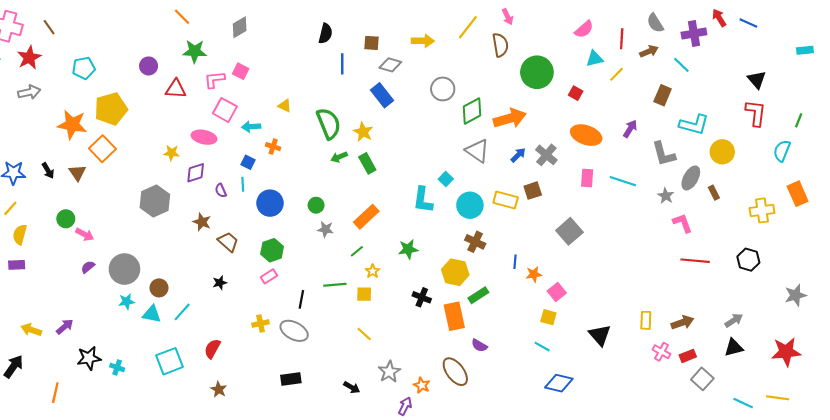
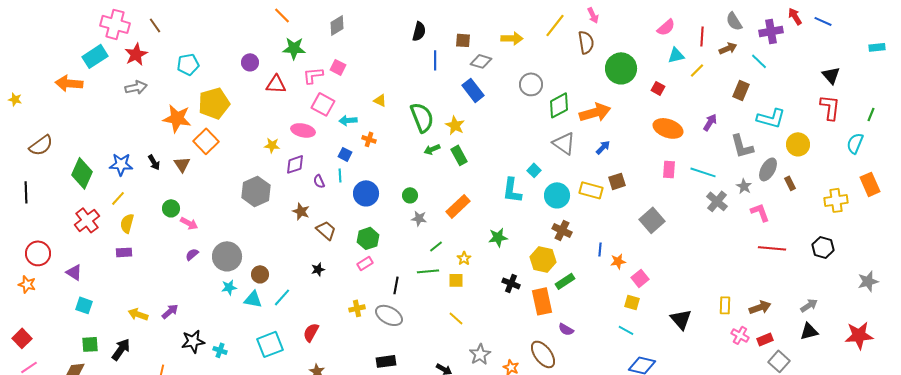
gray cross: (546, 155) -> (717, 201), moved
green line: (357, 251) -> (436, 246), moved

